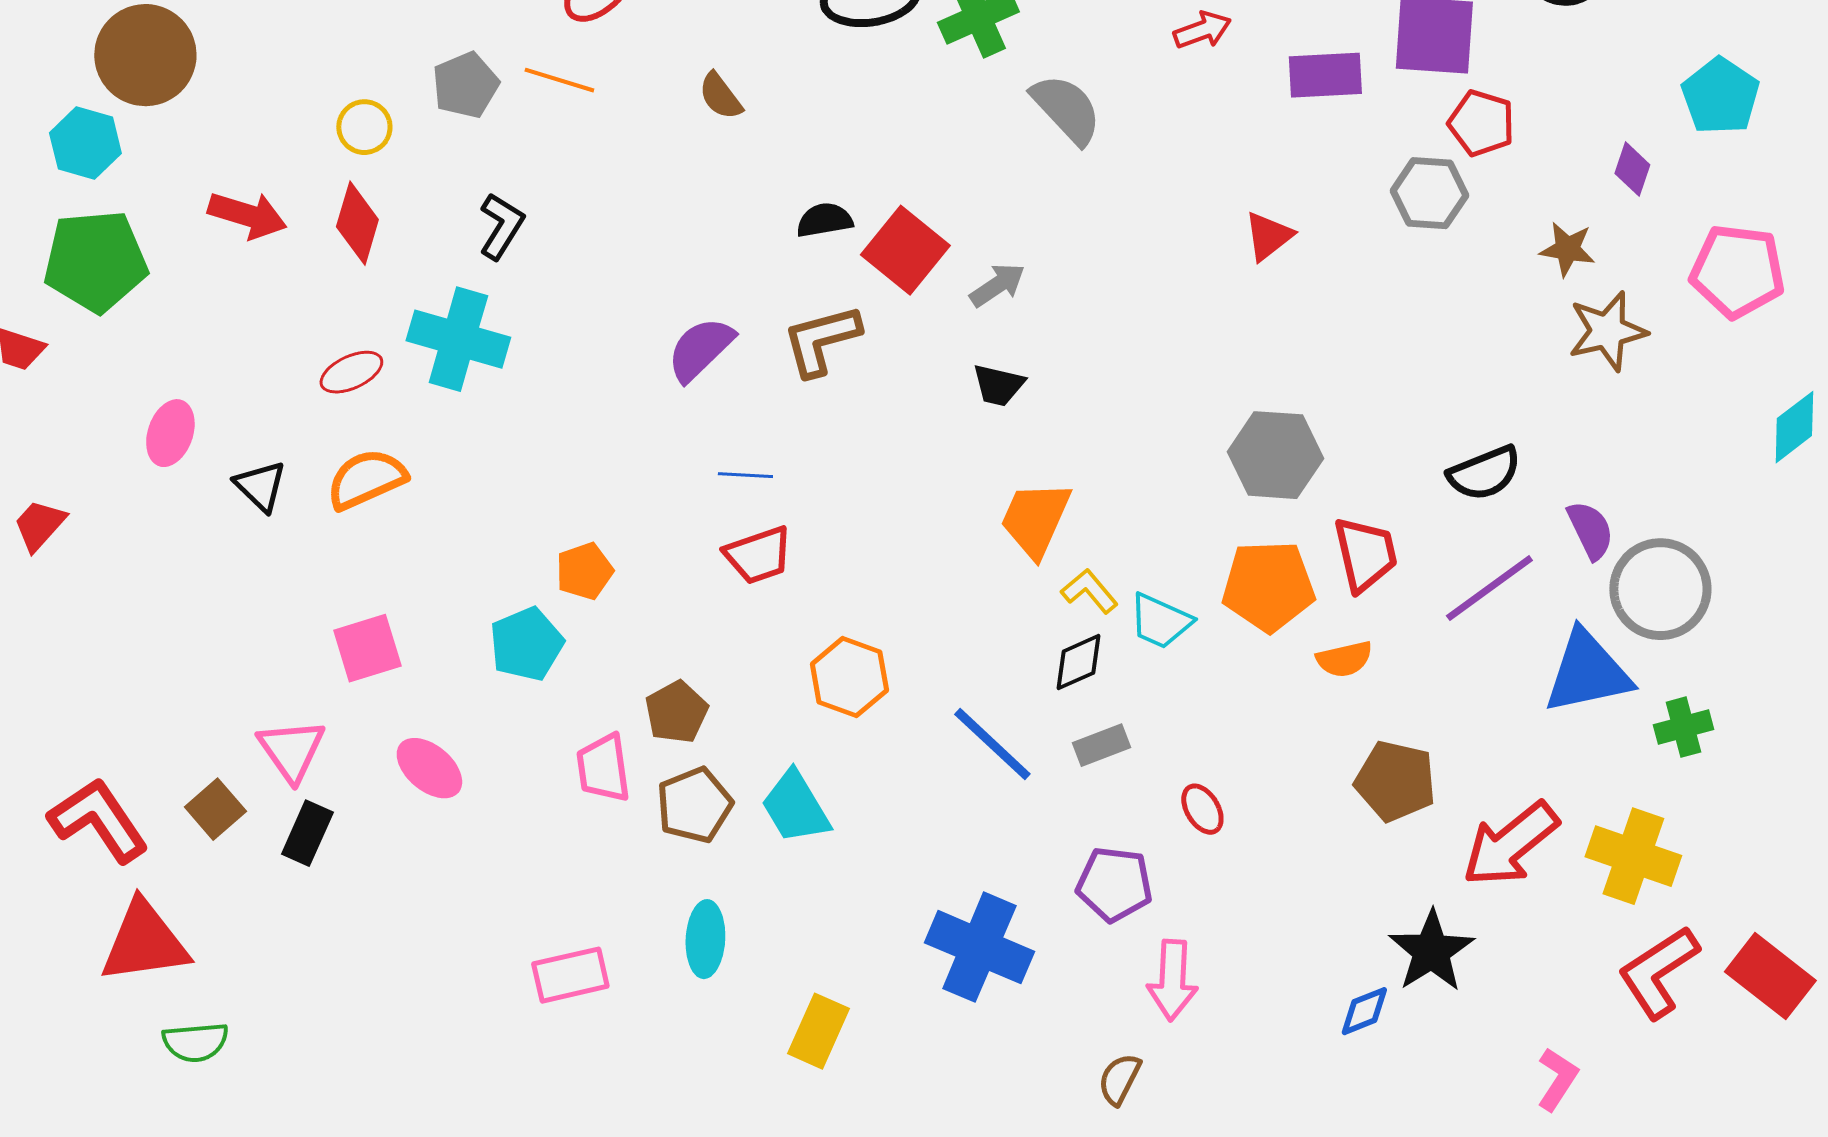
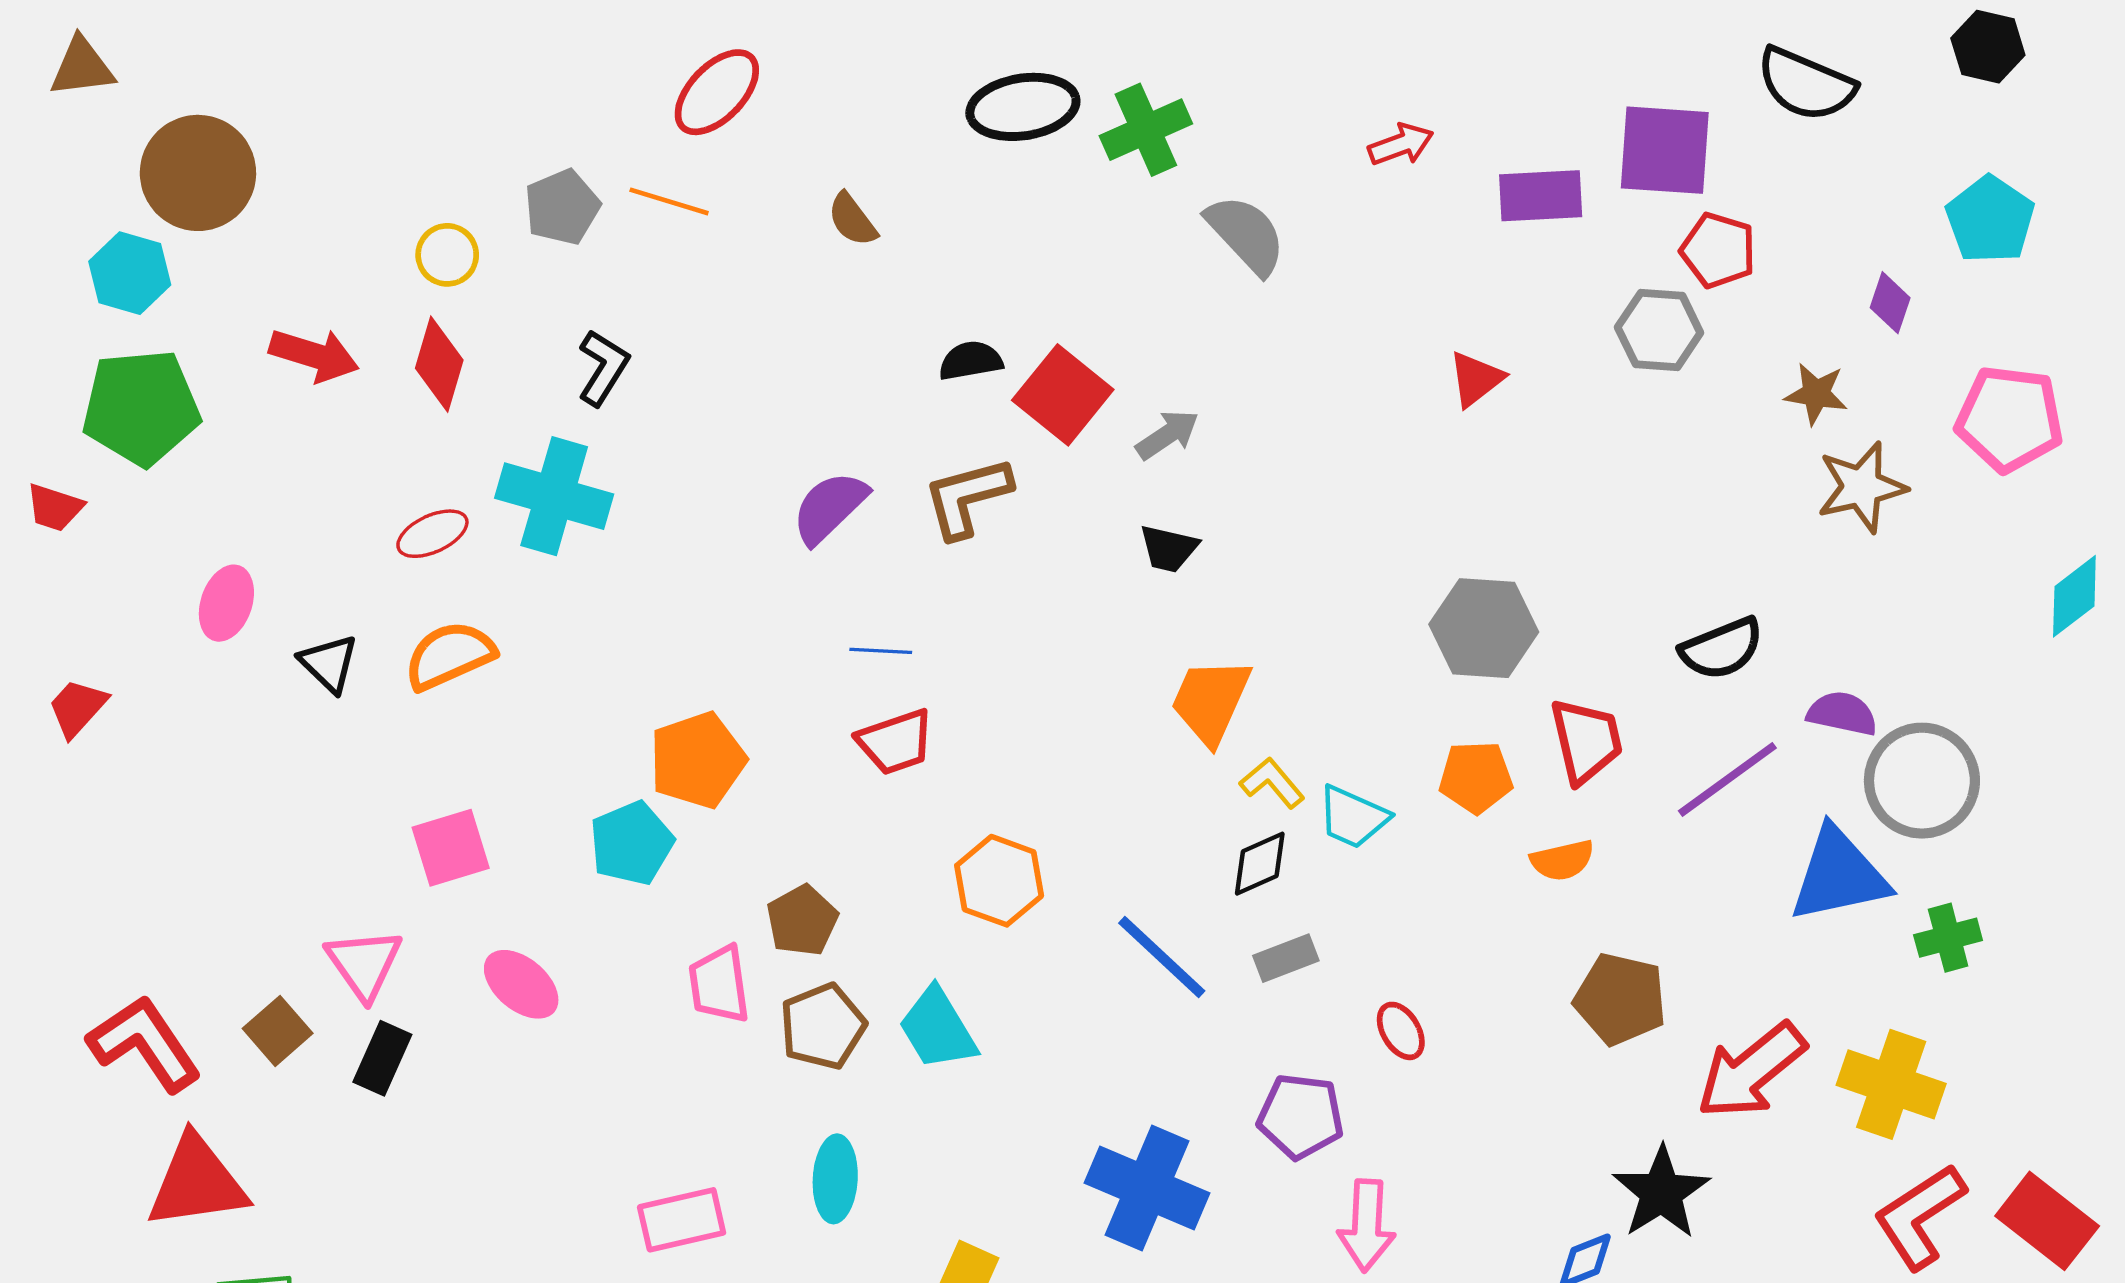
purple semicircle: (1590, 530) -> (1842, 713), turned -52
orange pentagon: (584, 571) -> (698, 760), size x1.5
orange pentagon: (1268, 586) -> (1476, 777), size x0.7

